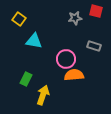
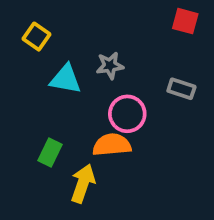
gray star: (75, 18) -> (110, 66), moved
orange semicircle: (74, 75) -> (112, 145), moved

